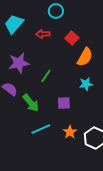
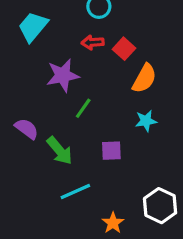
red arrow: (43, 34) -> (93, 42), moved
purple star: (19, 63) -> (63, 75), moved
orange star: (70, 132) -> (113, 223), moved

